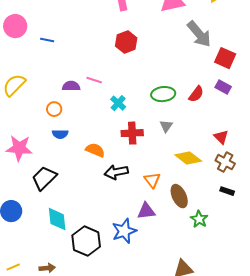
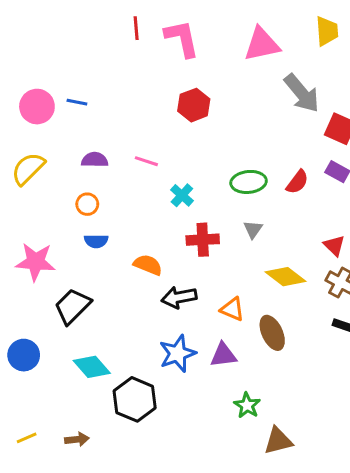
pink circle: (15, 26) -> (37, 107), moved
purple semicircle: (71, 86) -> (95, 160), moved
orange triangle: (152, 180) -> (232, 309), turned -30
cyan diamond: (57, 219) -> (92, 367), turned -35
green star: (199, 219) -> (247, 405), moved
blue star: (124, 231) -> (178, 354), moved

